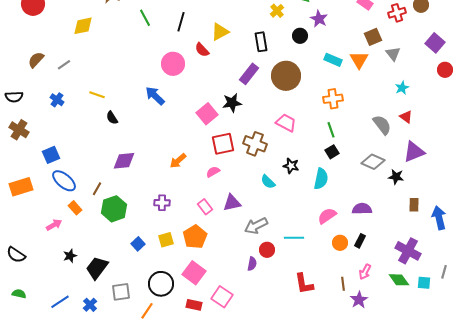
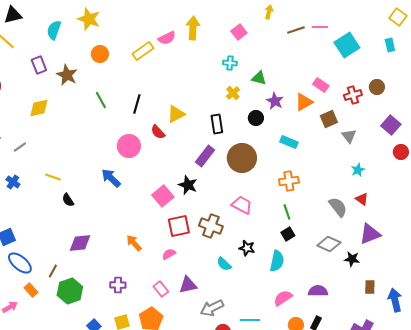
orange triangle: (359, 60) -> (304, 102), moved, turned 30
black star: (232, 103) -> (188, 185), turned 30
orange arrow: (178, 161) -> (134, 243), turned 90

